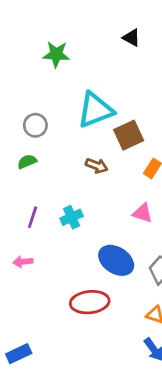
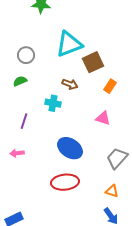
cyan cross: (72, 217) -> (53, 103), moved, turned 35
blue ellipse: (116, 260) -> (70, 148), moved

